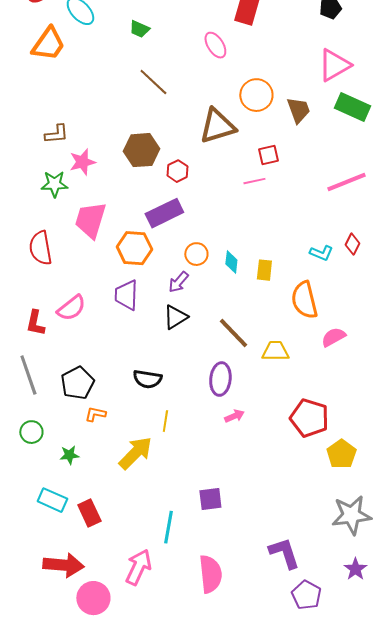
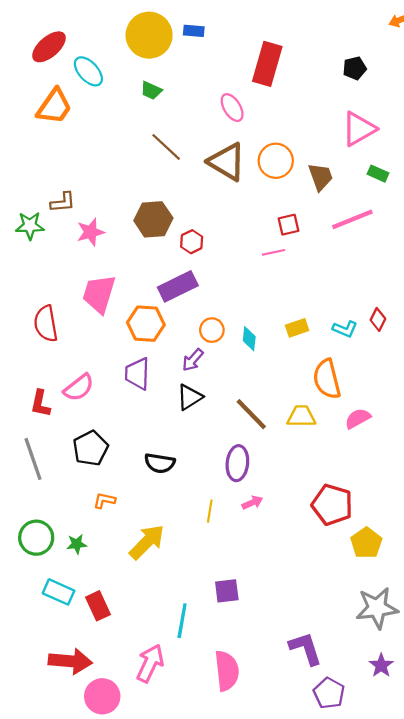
green rectangle: (352, 107) -> (378, 174), size x0.6
brown triangle: (217, 126) -> (227, 162), moved, turned 48
pink line: (346, 182) -> (352, 219), moved
green star: (54, 184) -> (30, 226), moved
yellow rectangle: (264, 270) -> (297, 328), moved, turned 65
yellow trapezoid: (275, 351) -> (301, 416), moved
black pentagon: (77, 383) -> (91, 448), moved
yellow line: (165, 421) -> (210, 511), moved
green circle: (31, 432) -> (36, 538), moved, size x1.4

